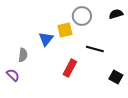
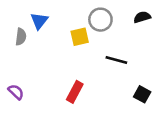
blue triangle: (46, 39) -> (39, 21), moved
gray semicircle: (23, 55) -> (21, 37), moved
red rectangle: (70, 68) -> (75, 92), moved

